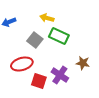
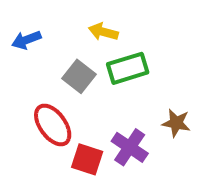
green rectangle: (59, 36) -> (128, 68), turned -42
red ellipse: (22, 64) -> (53, 125), turned 70

